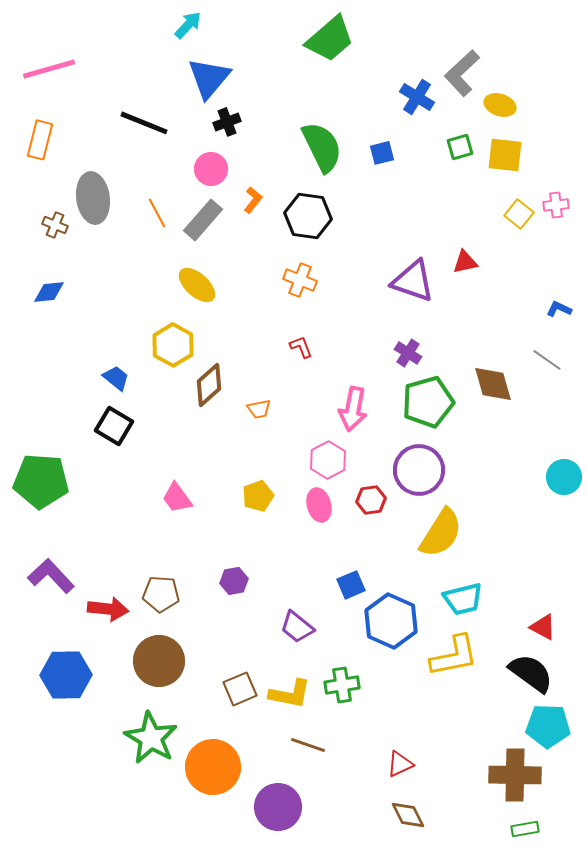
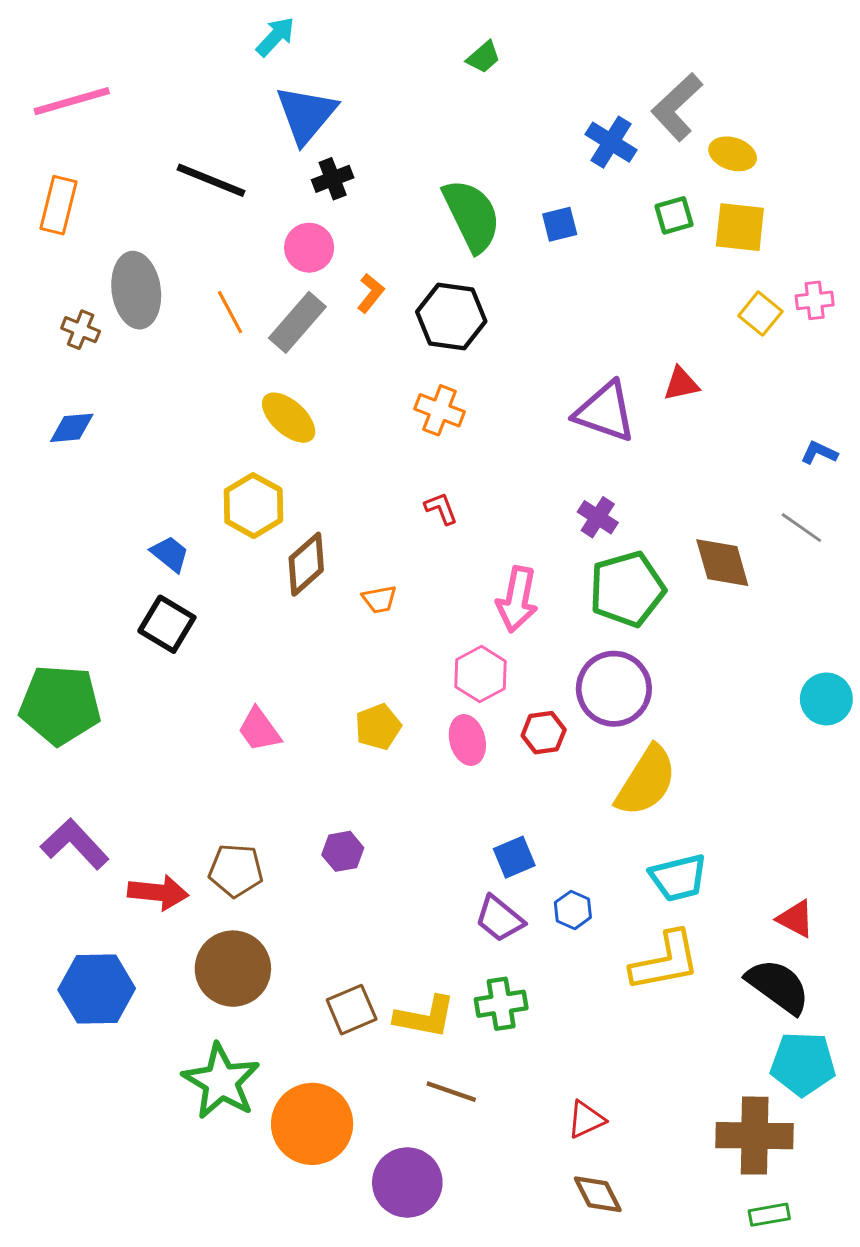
green trapezoid: (330, 39) -> (483, 57), size x0.5
blue hexagon: (391, 621) -> (573, 910), size x0.5
purple trapezoid: (297, 627) -> (500, 919), moved

